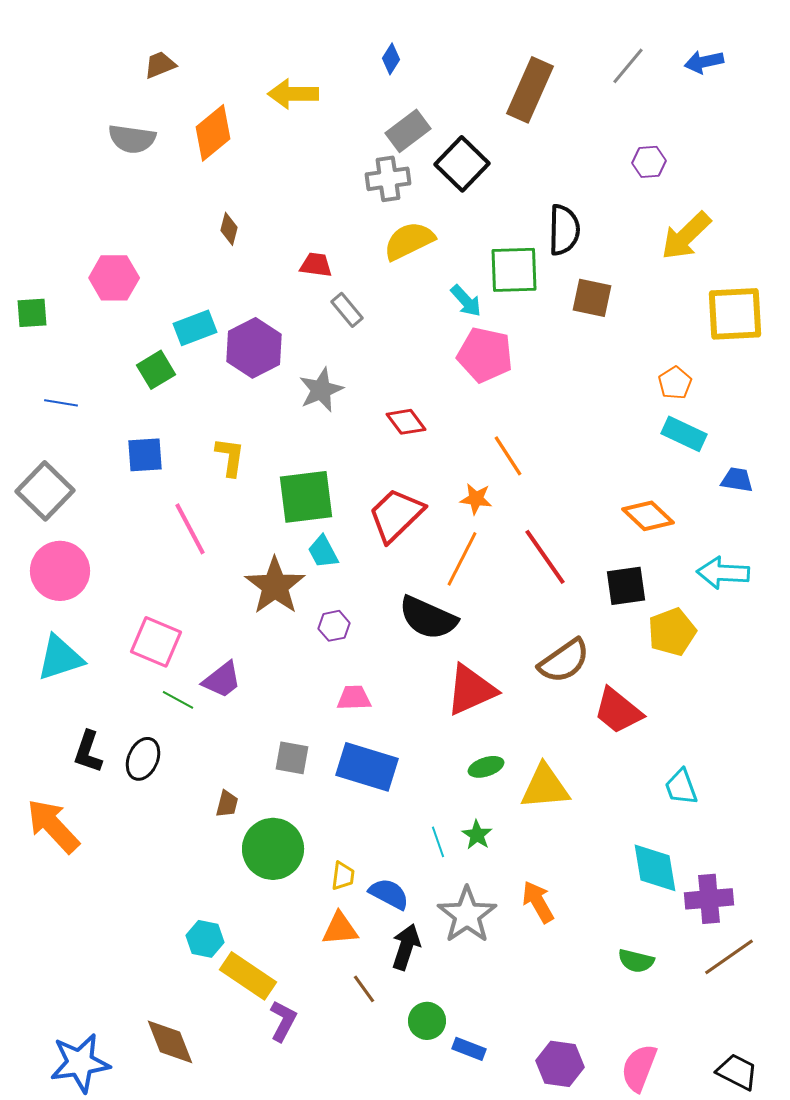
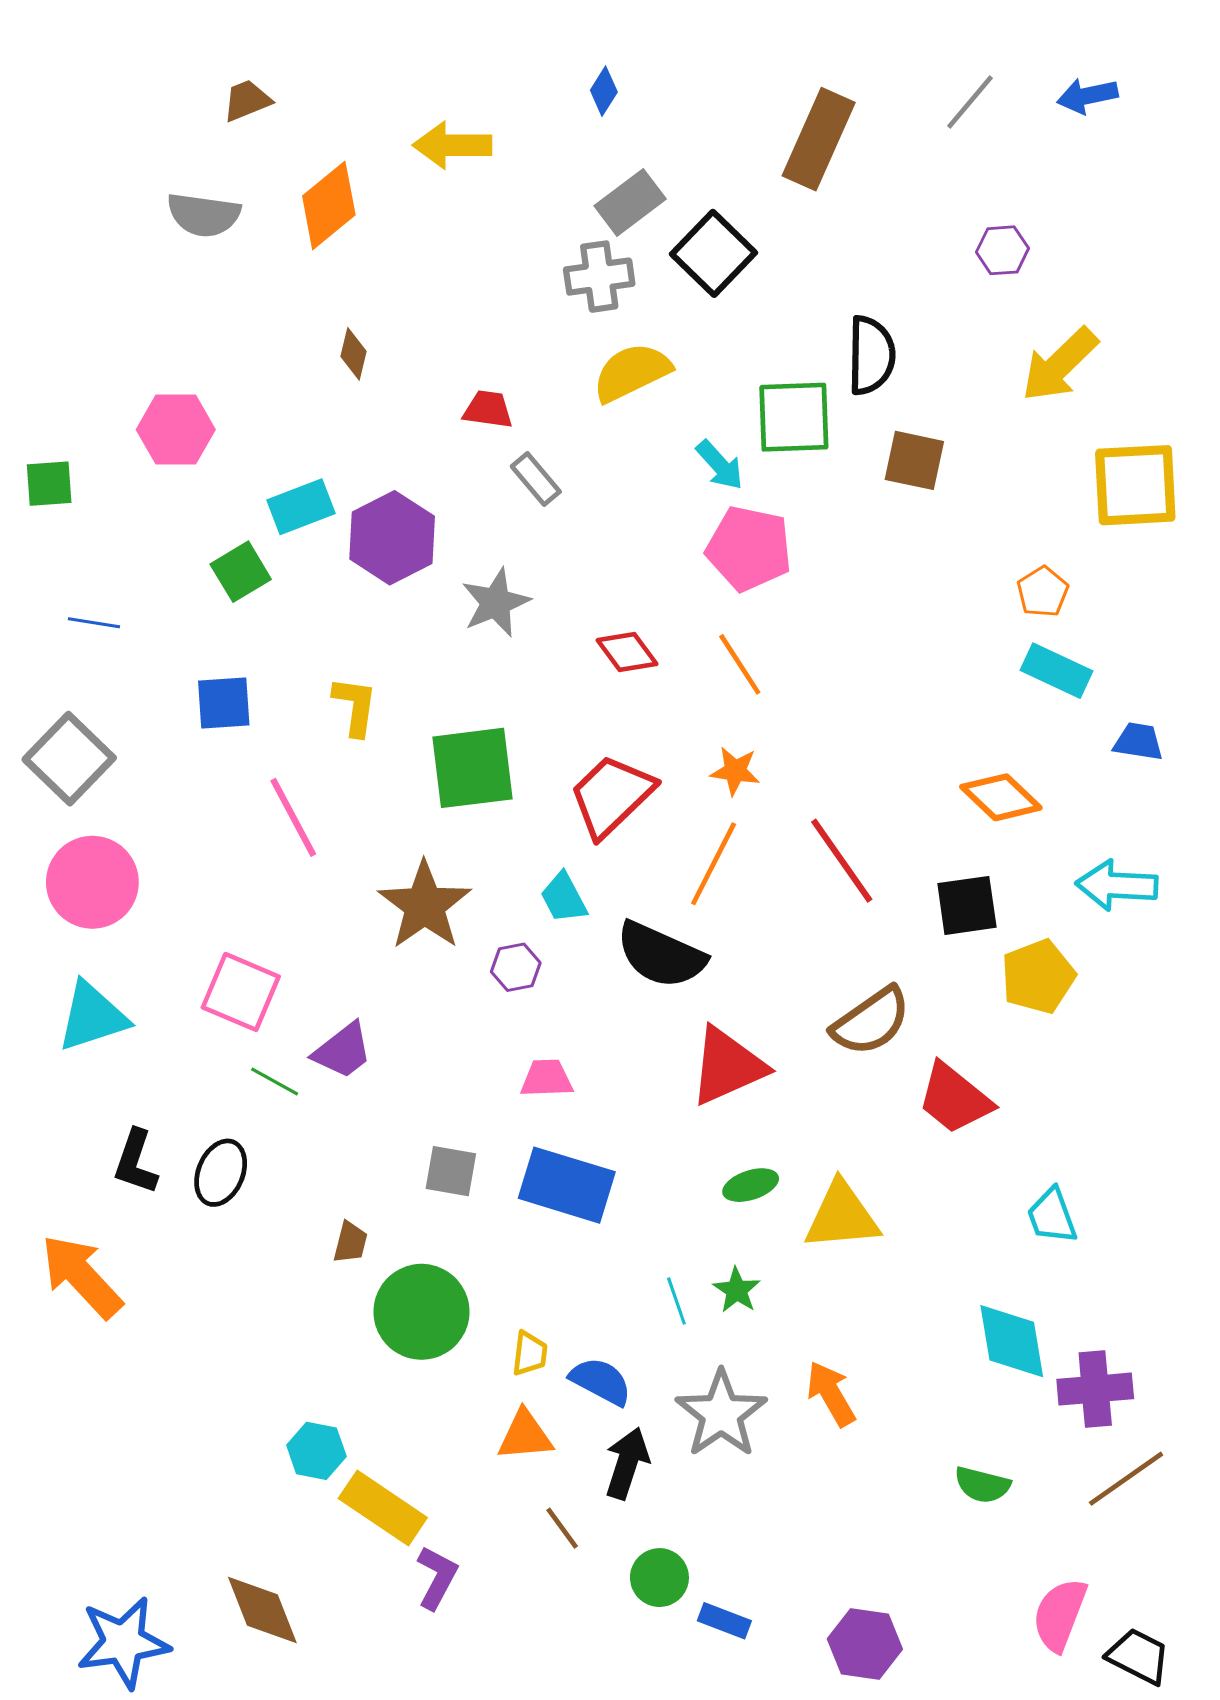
orange line: (508, 456) -> (740, 664), moved
cyan trapezoid: (323, 552) -> (564, 898), moved
pink semicircle: (639, 1068) -> (1060, 1615), moved

